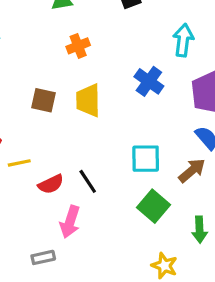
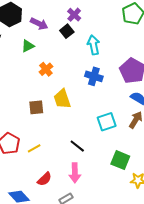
cyan arrow: (183, 40) -> (94, 45), moved
red semicircle: (51, 184) -> (44, 179), moved
green square: (153, 206) -> (120, 160), moved

